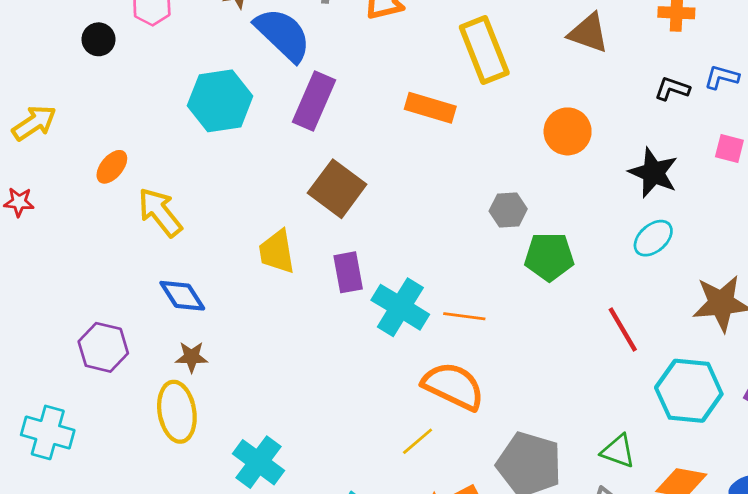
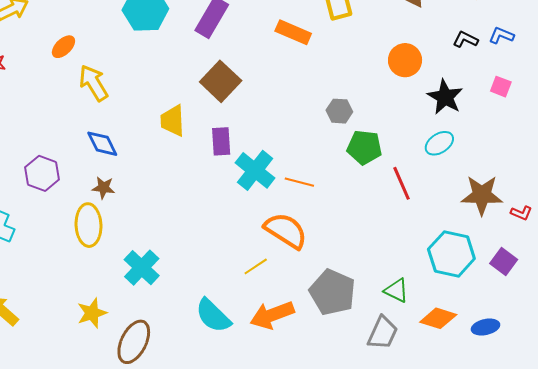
orange circle: (568, 131) -> (405, 60), moved
red line: (623, 329) -> (401, 183), moved

